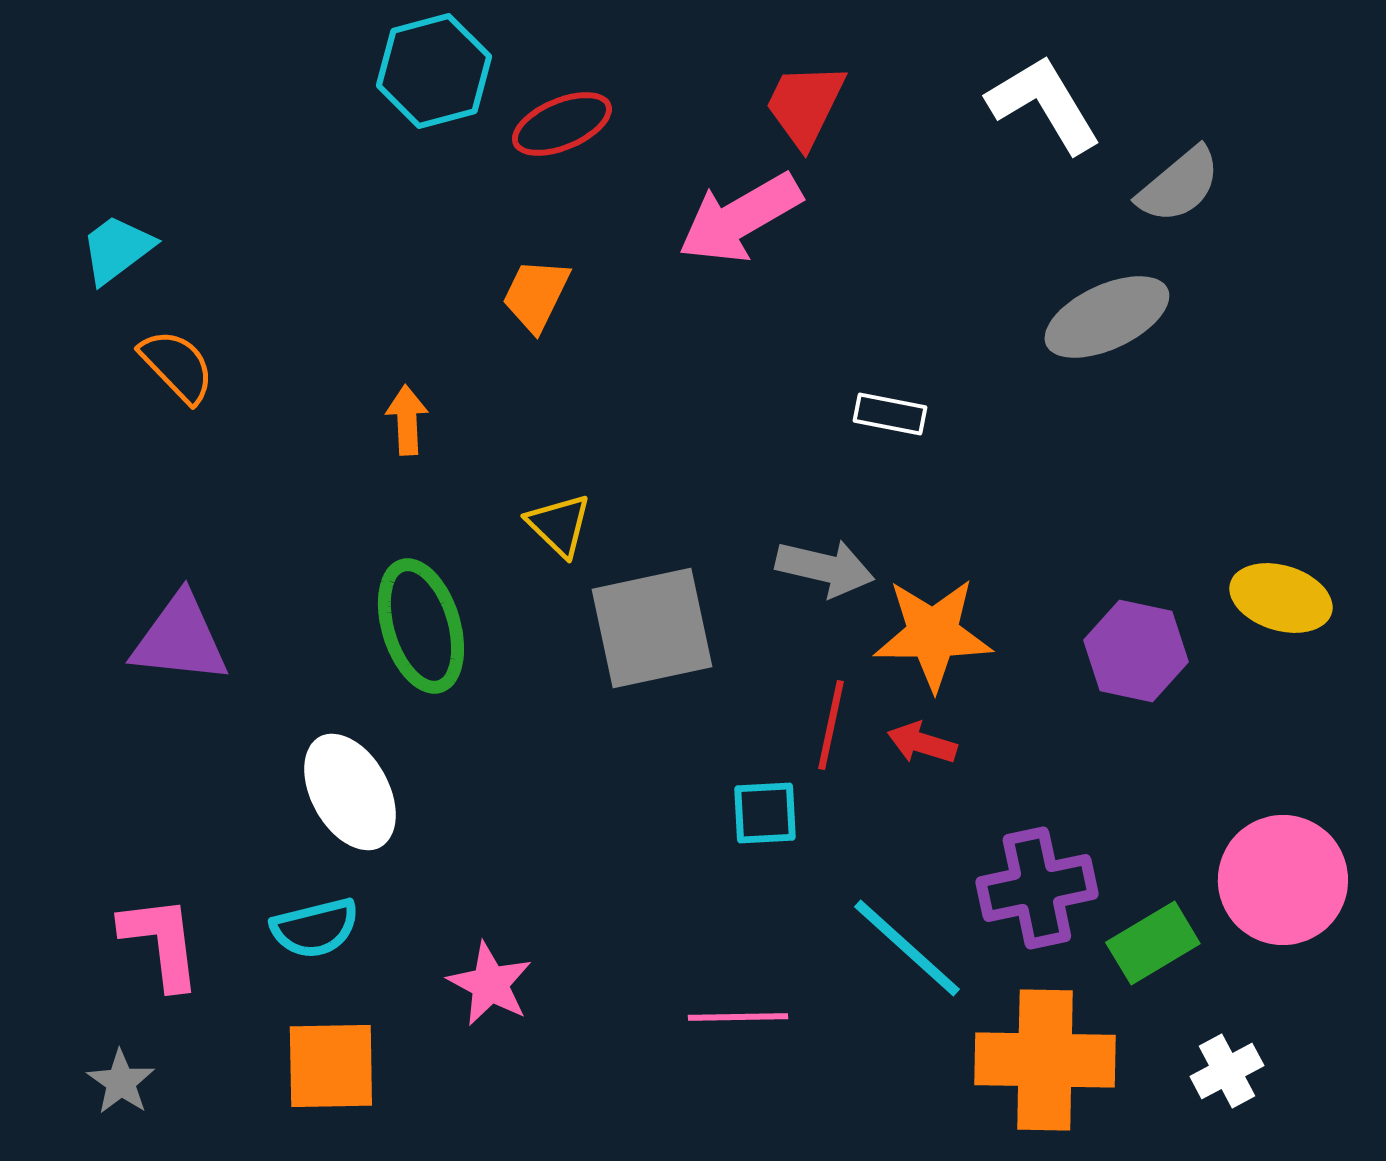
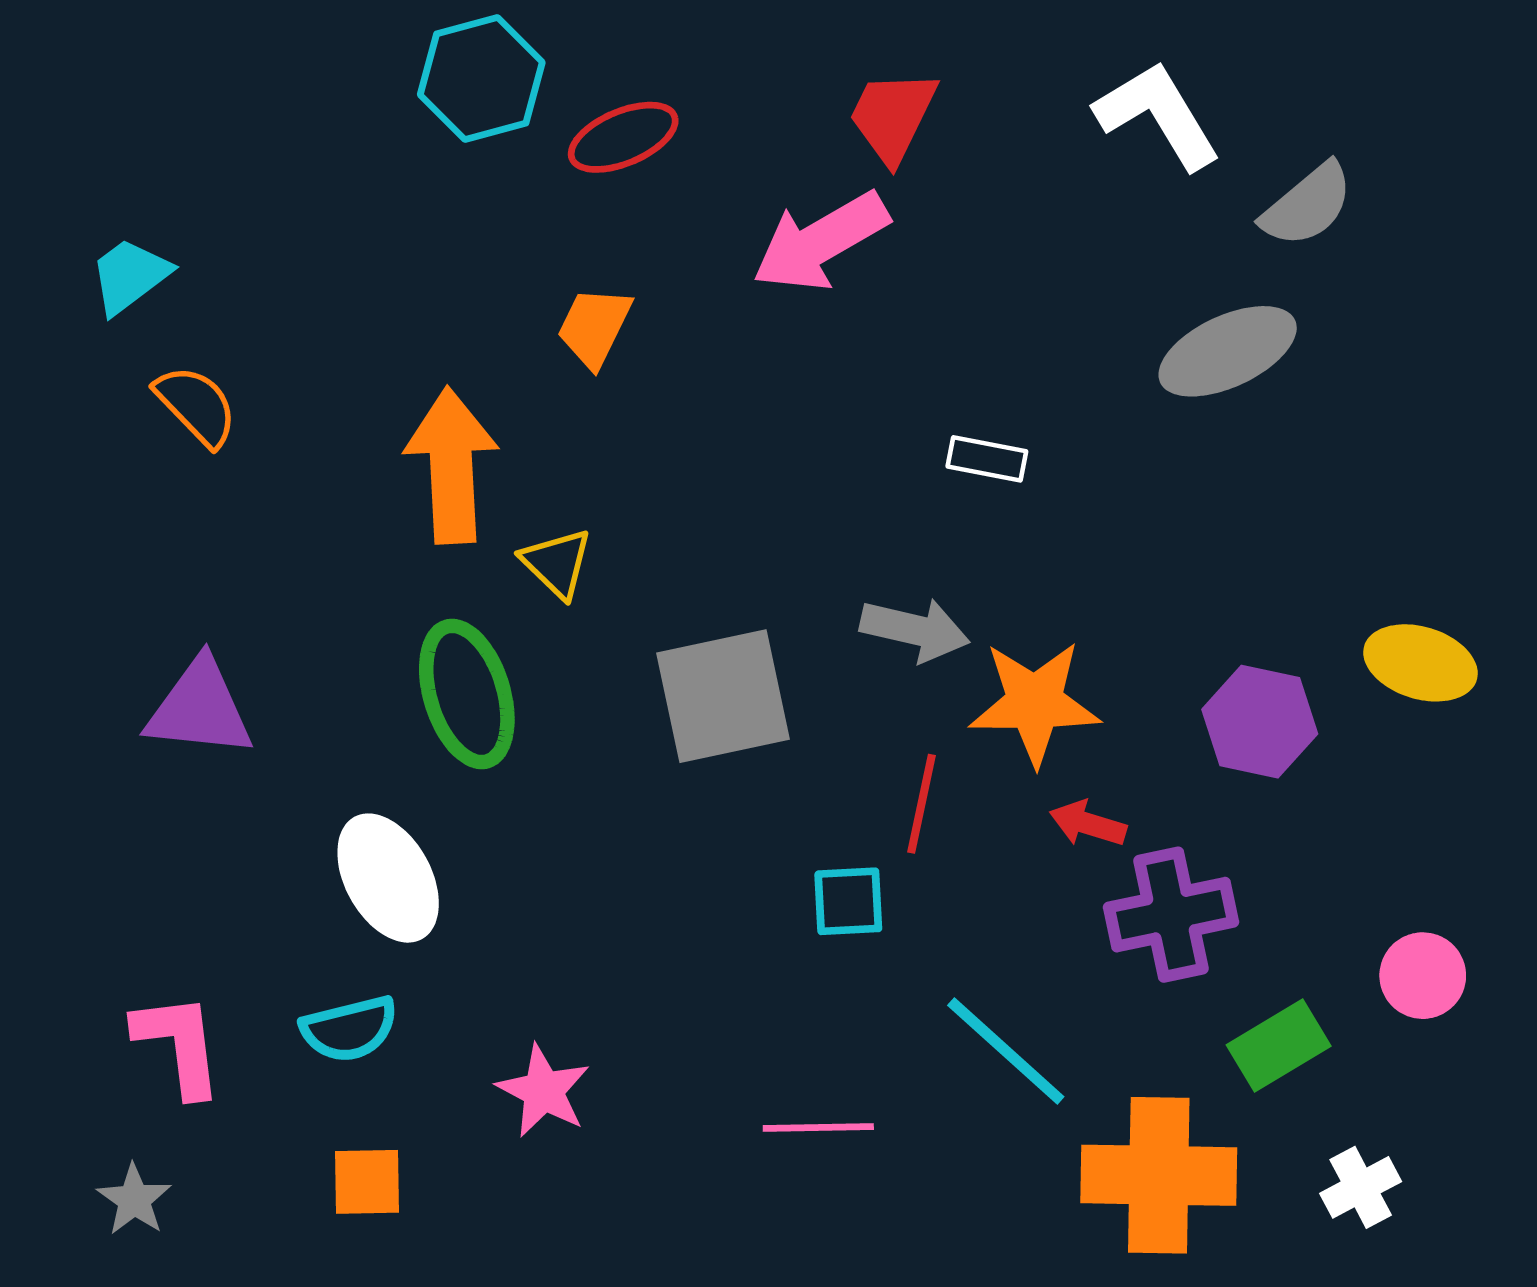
orange arrow: (407, 420) -> (451, 466), size x2.0
yellow triangle: (559, 525) -> (557, 563), moved
red arrow: (922, 743) -> (1088, 824), moved
pink circle: (1283, 880) -> (1423, 976), size x0.6
purple cross: (1037, 888) -> (1171, 915), moved
orange square: (331, 1066) -> (367, 1182), size x0.7

